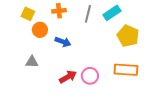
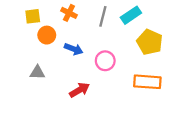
orange cross: (59, 11) -> (69, 13), turned 32
yellow square: (28, 14) -> (33, 16), turned -32
pink circle: (90, 76) -> (105, 61), moved

